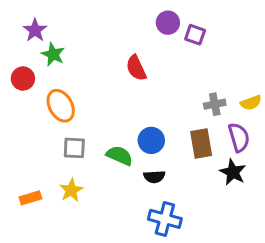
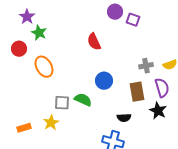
blue circle: (151, 140) -> (104, 81), moved
gray square: (74, 148) -> (62, 103), moved
black semicircle: (154, 177) -> (124, 118), moved

